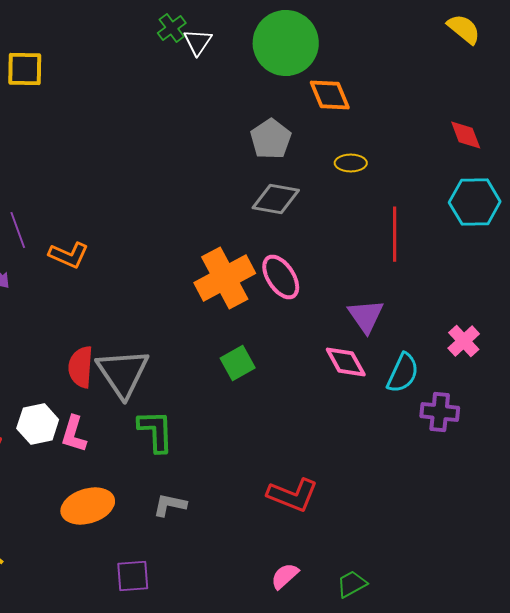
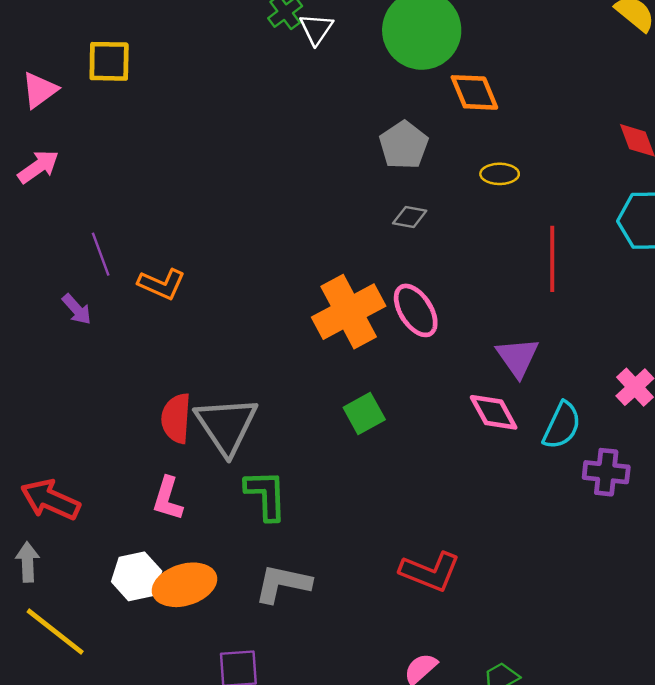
gray diamond: (276, 199) -> (410, 217), size x0.6
white hexagon: (38, 424) -> (137, 576), moved
gray L-shape: (170, 505) -> (283, 584), size x1.4

